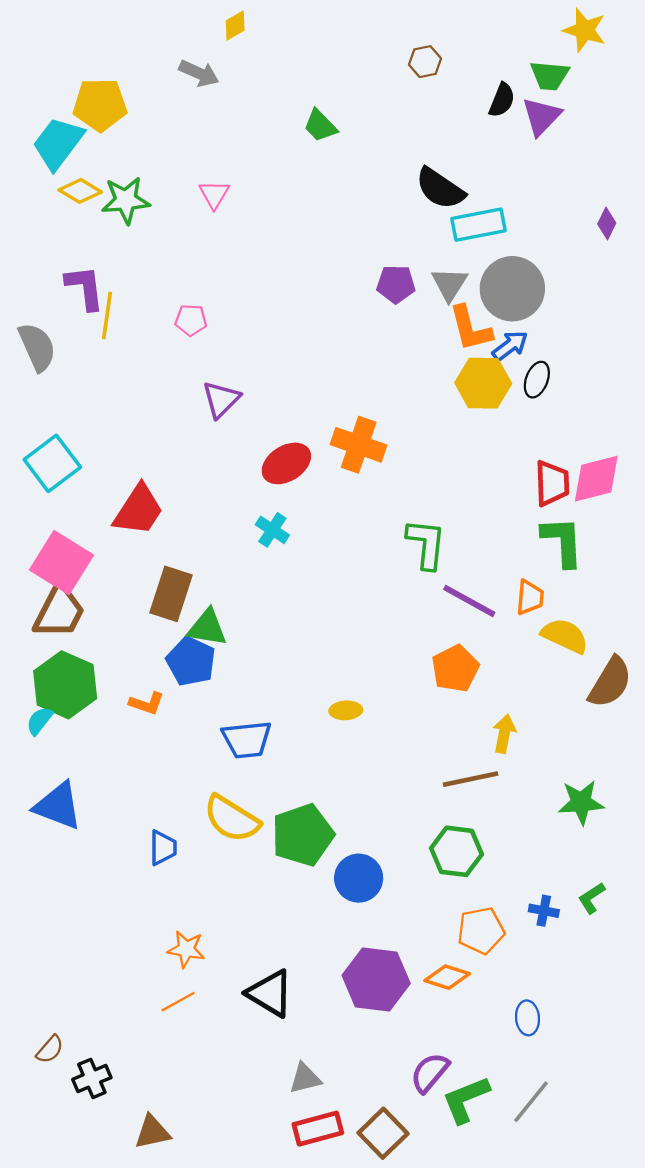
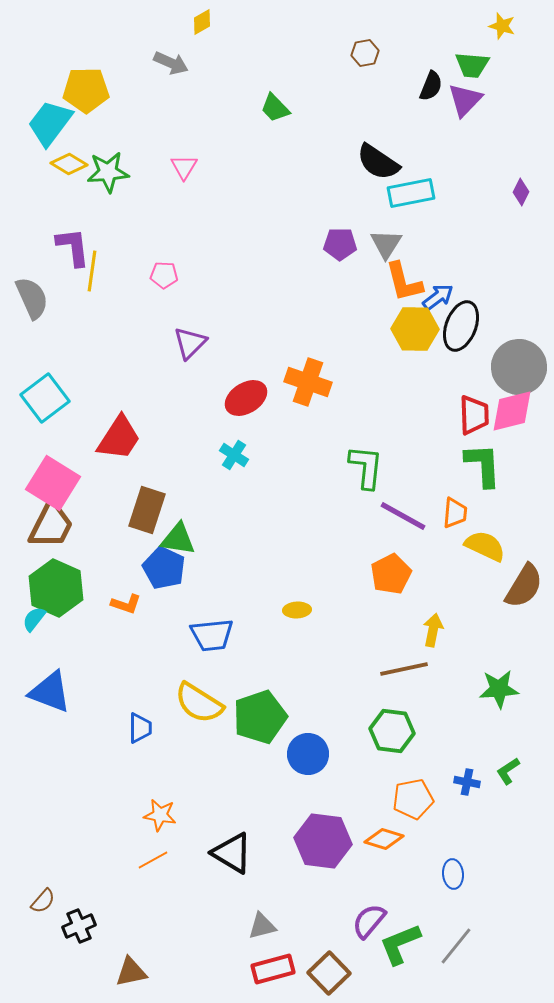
yellow star: (585, 30) -> (502, 26), size x0.7
gray circle: (512, 289) -> (519, 367), moved
black ellipse: (537, 380) -> (461, 326), size x1.6

